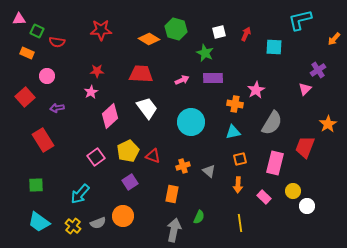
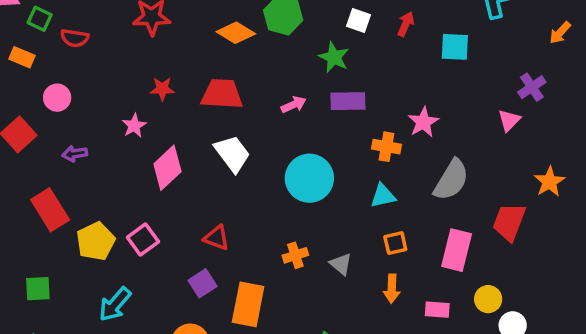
white square: (219, 32) -> (358, 21), turned 32
red star: (97, 71) -> (162, 89), moved
yellow pentagon: (128, 151) -> (96, 241), moved
red triangle: (153, 156) -> (217, 238), moved
orange rectangle: (172, 194) -> (248, 304), moved, size x1.4
pink rectangle: (264, 197) -> (437, 310), turned -40

